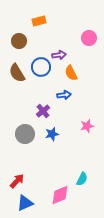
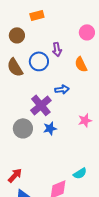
purple arrow: (59, 55) -> (57, 49), turned 88
orange semicircle: (71, 73) -> (81, 64), moved
purple cross: (43, 111) -> (41, 105), size x1.5
cyan semicircle: (82, 179) -> (80, 173), turned 32

